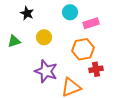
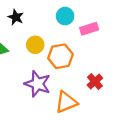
orange hexagon: (83, 49) -> (60, 56), moved
red cross: (96, 69) -> (95, 82), turned -32

